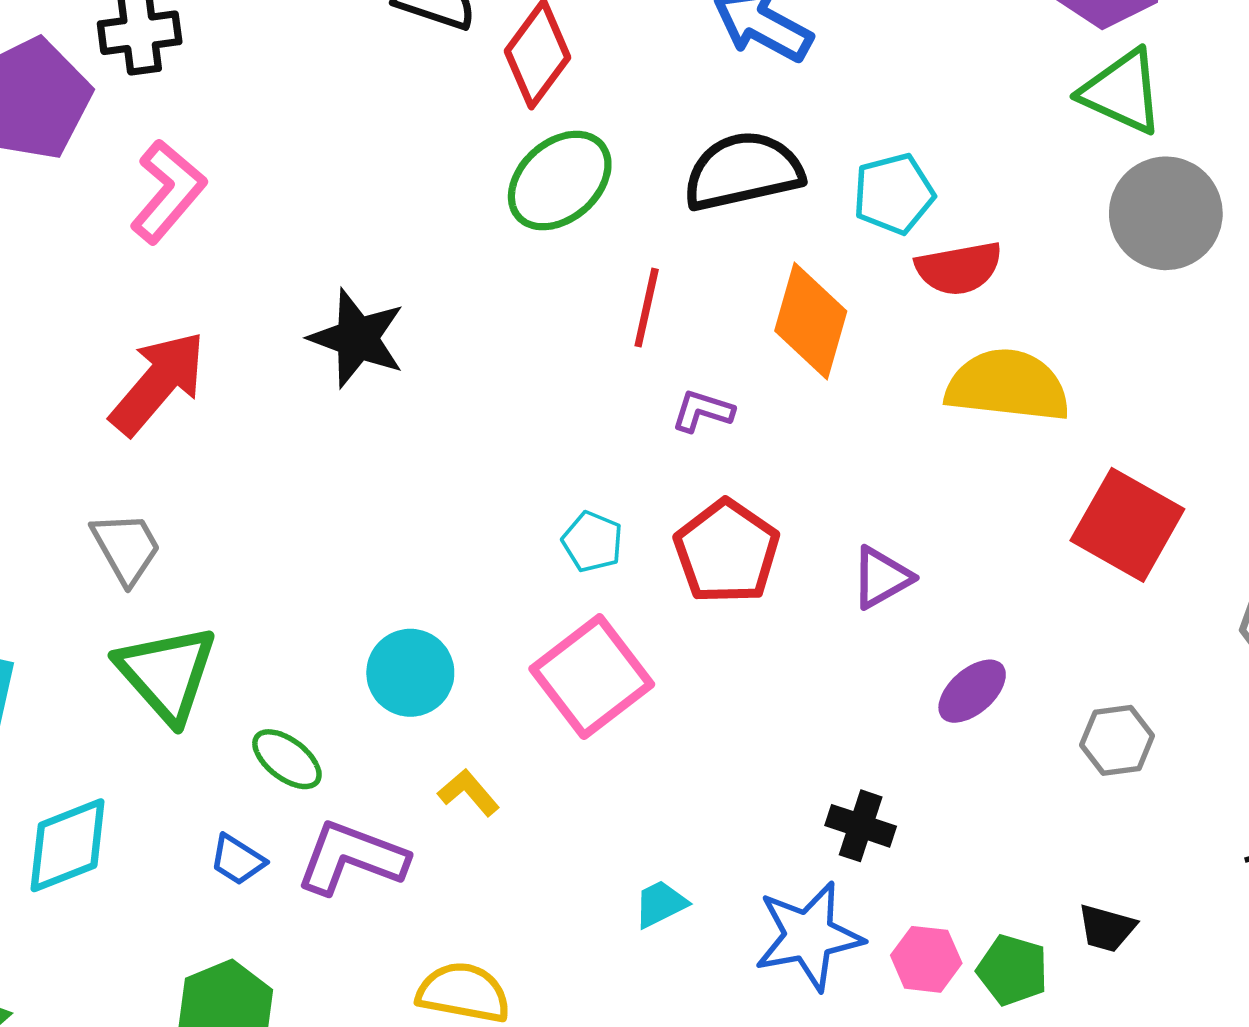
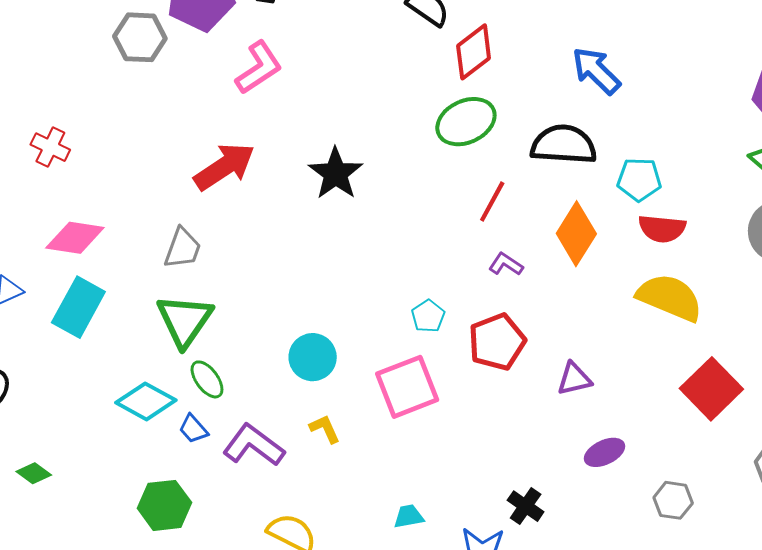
gray trapezoid: (126, 548) -> (183, 248), turned 33
green ellipse: (287, 759) -> (207, 379), moved
cyan diamond: (68, 845) -> (146, 401), moved, turned 34

